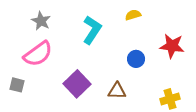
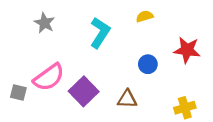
pink semicircle: (38, 54) -> (49, 77), moved

